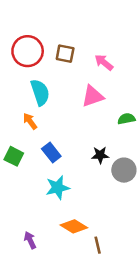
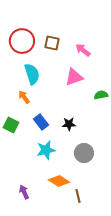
black star: (100, 155) -> (69, 124), moved
gray circle: (124, 170) -> (84, 153), moved

